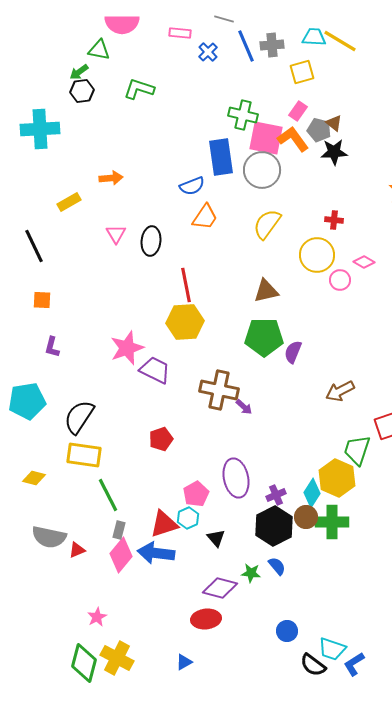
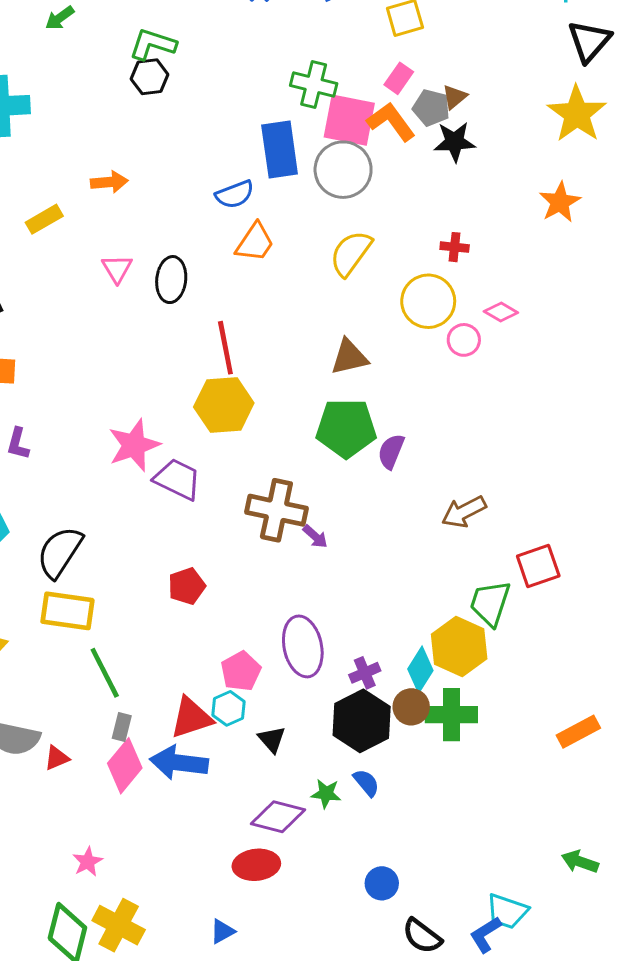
black hexagon: (82, 91) -> (150, 77), moved
brown triangle: (334, 123) -> (455, 97), turned 42
cyan trapezoid: (332, 649) -> (507, 911), moved

